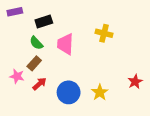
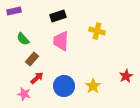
black rectangle: (44, 21) -> (58, 16), moved
green semicircle: (36, 43) -> (23, 39), moved
pink star: (17, 76) -> (24, 94), moved

